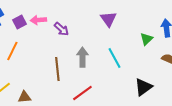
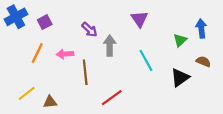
pink arrow: (38, 20) -> (65, 54), moved
gray arrow: (82, 57) -> (110, 46), moved
black triangle: (143, 87) -> (180, 77), moved

